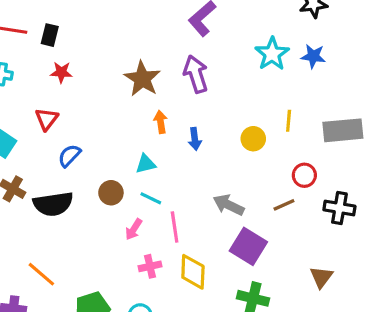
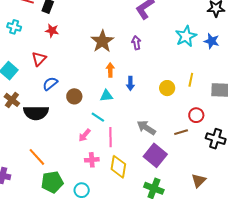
purple arrow: (196, 74) -> (136, 43), size x0.6
cyan triangle: (146, 164) -> (106, 96), moved
brown circle: (111, 193) -> (74, 96), moved
orange line: (41, 274) -> (37, 157), moved

